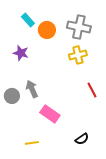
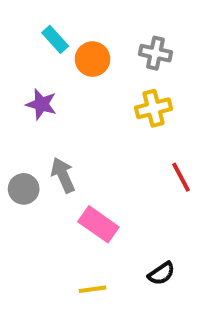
gray cross: (79, 27) -> (155, 53), size x0.7
yellow line: (32, 143) -> (92, 289), moved

